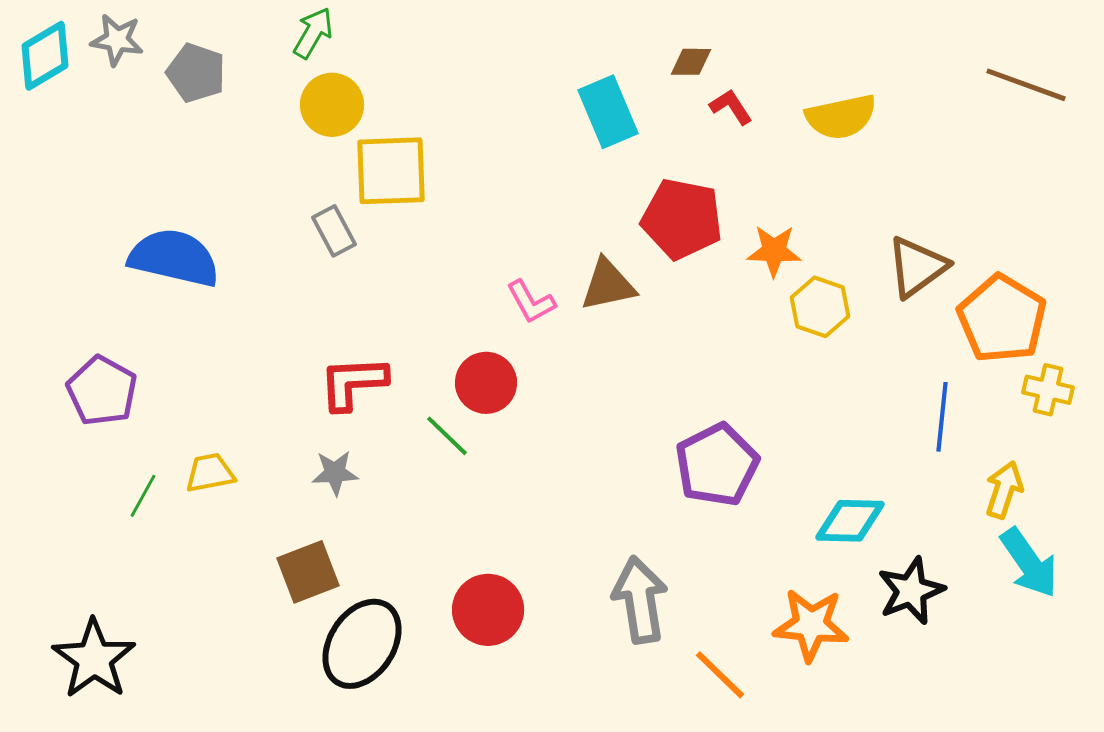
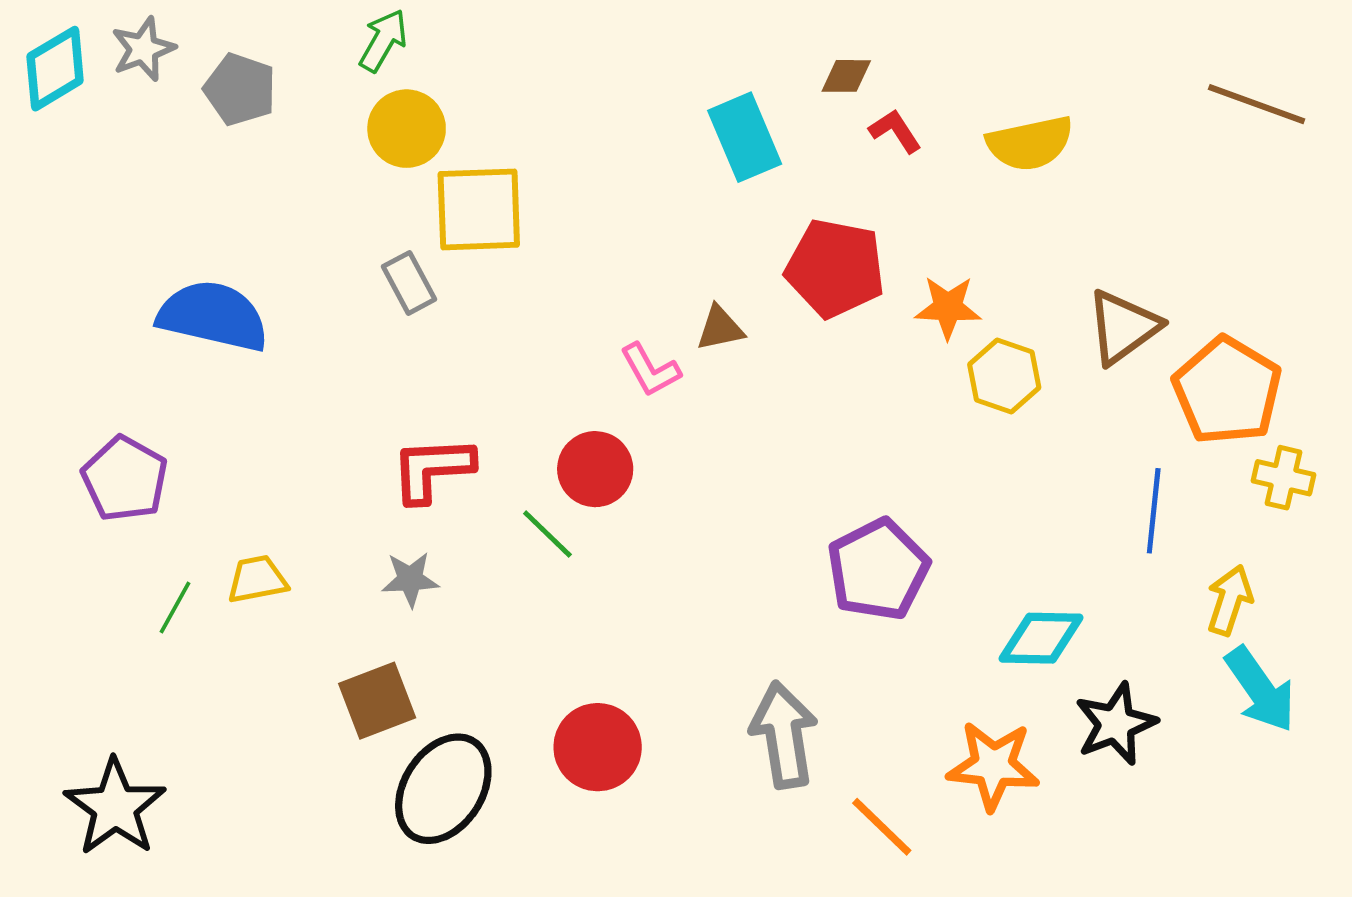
gray star: (117, 40) -> (143, 49), turned -30
brown triangle: (608, 285) -> (720, 328), moved, size x0.7

